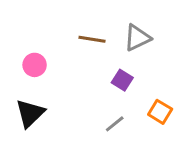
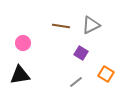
black triangle: (30, 113) -> (20, 75), turned 35

